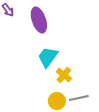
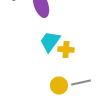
yellow cross: (64, 75) -> (66, 50), moved, turned -35

